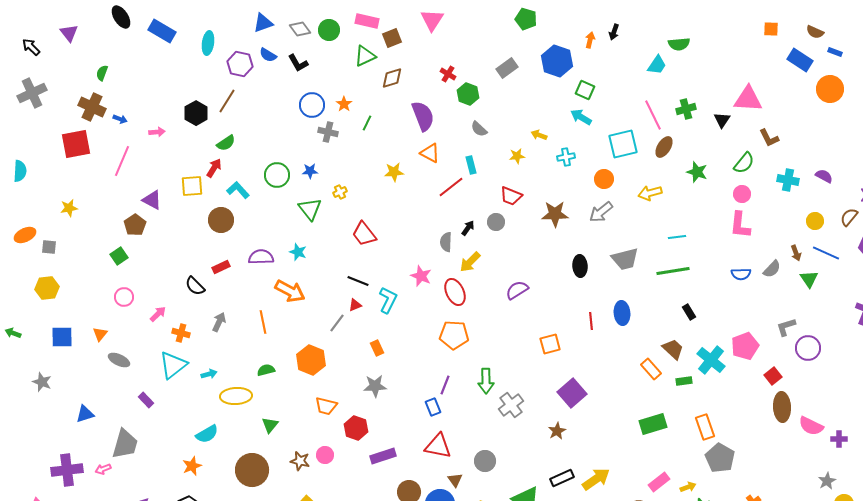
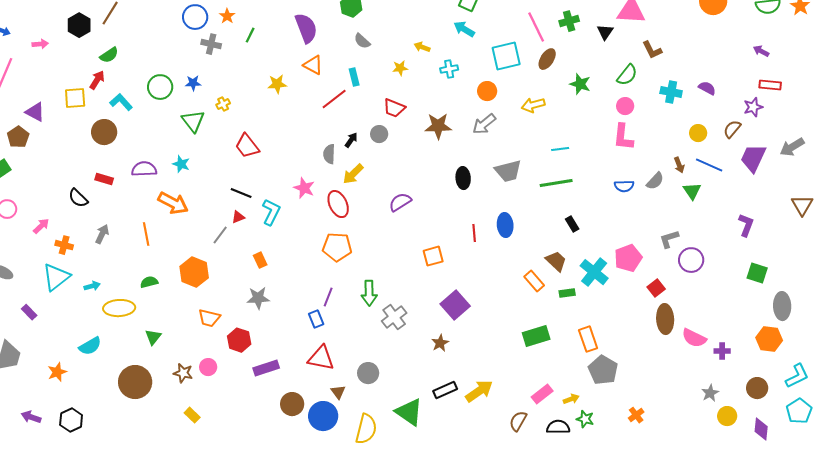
red rectangle: (221, 267) -> (104, 179), turned 42
orange star: (192, 466) -> (57, 372), moved

